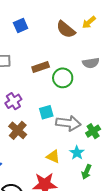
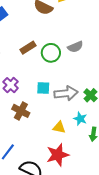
gray semicircle: (91, 63) -> (75, 47), moved
cyan square: (46, 112) -> (43, 88), turned 32

